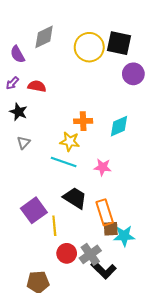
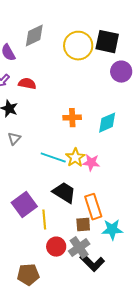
yellow star: (70, 142) -> (75, 158), moved, turned 30
brown square: (111, 229) -> (83, 225), moved

